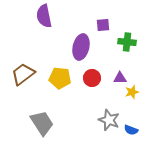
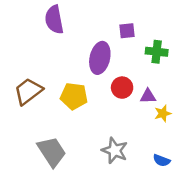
red circle: (92, 78) -> (122, 88), moved
gray star: (109, 120) -> (115, 150), moved

